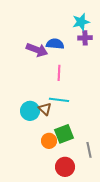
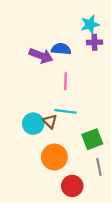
green square: (64, 134) -> (92, 139), moved
orange circle: (49, 141) -> (54, 157), size x1.5

